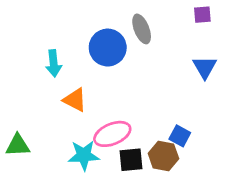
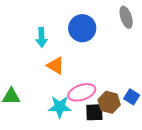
gray ellipse: (142, 29) -> (126, 17), moved
brown hexagon: (163, 156) -> (109, 102), moved

